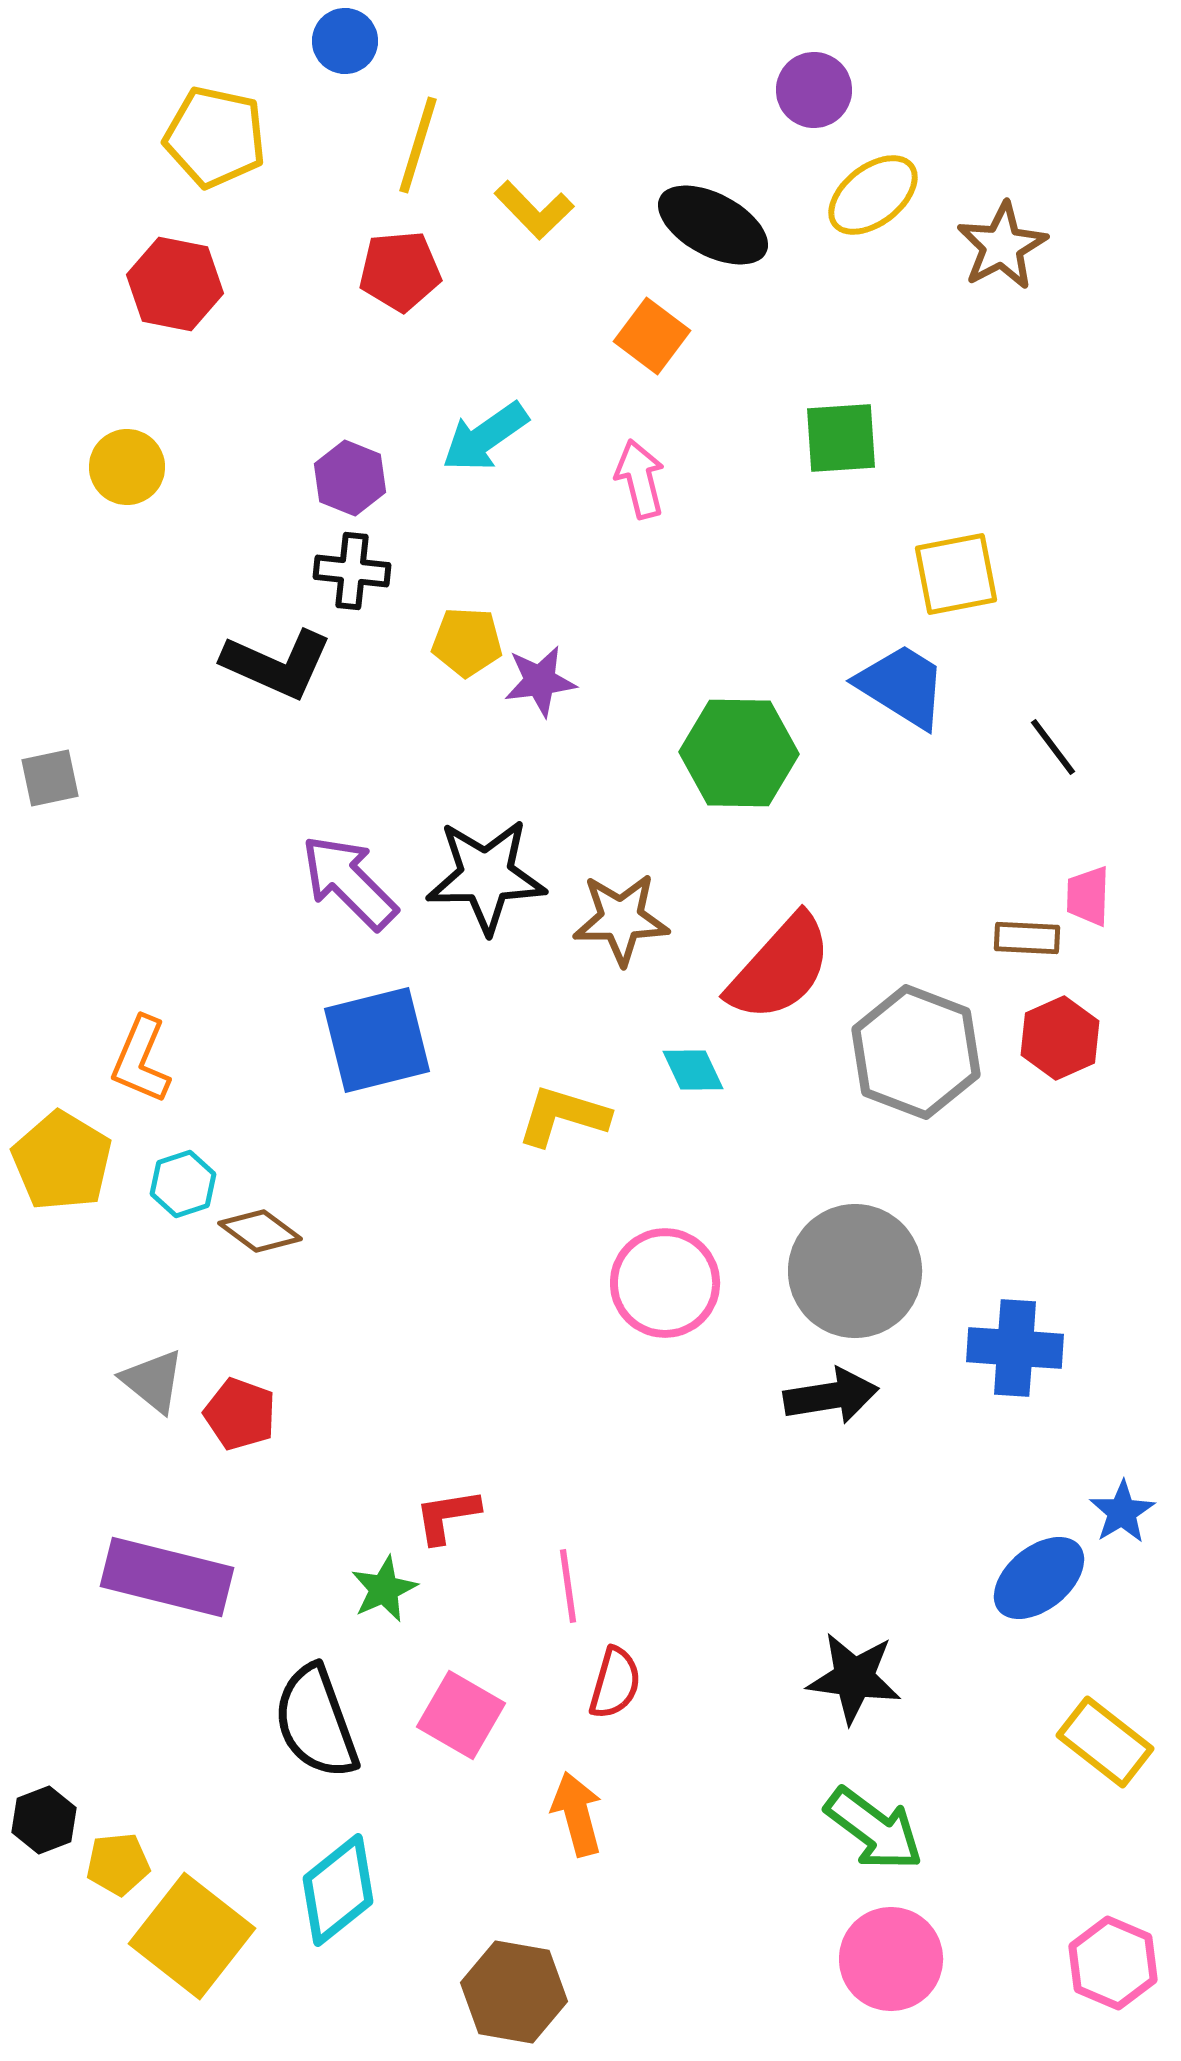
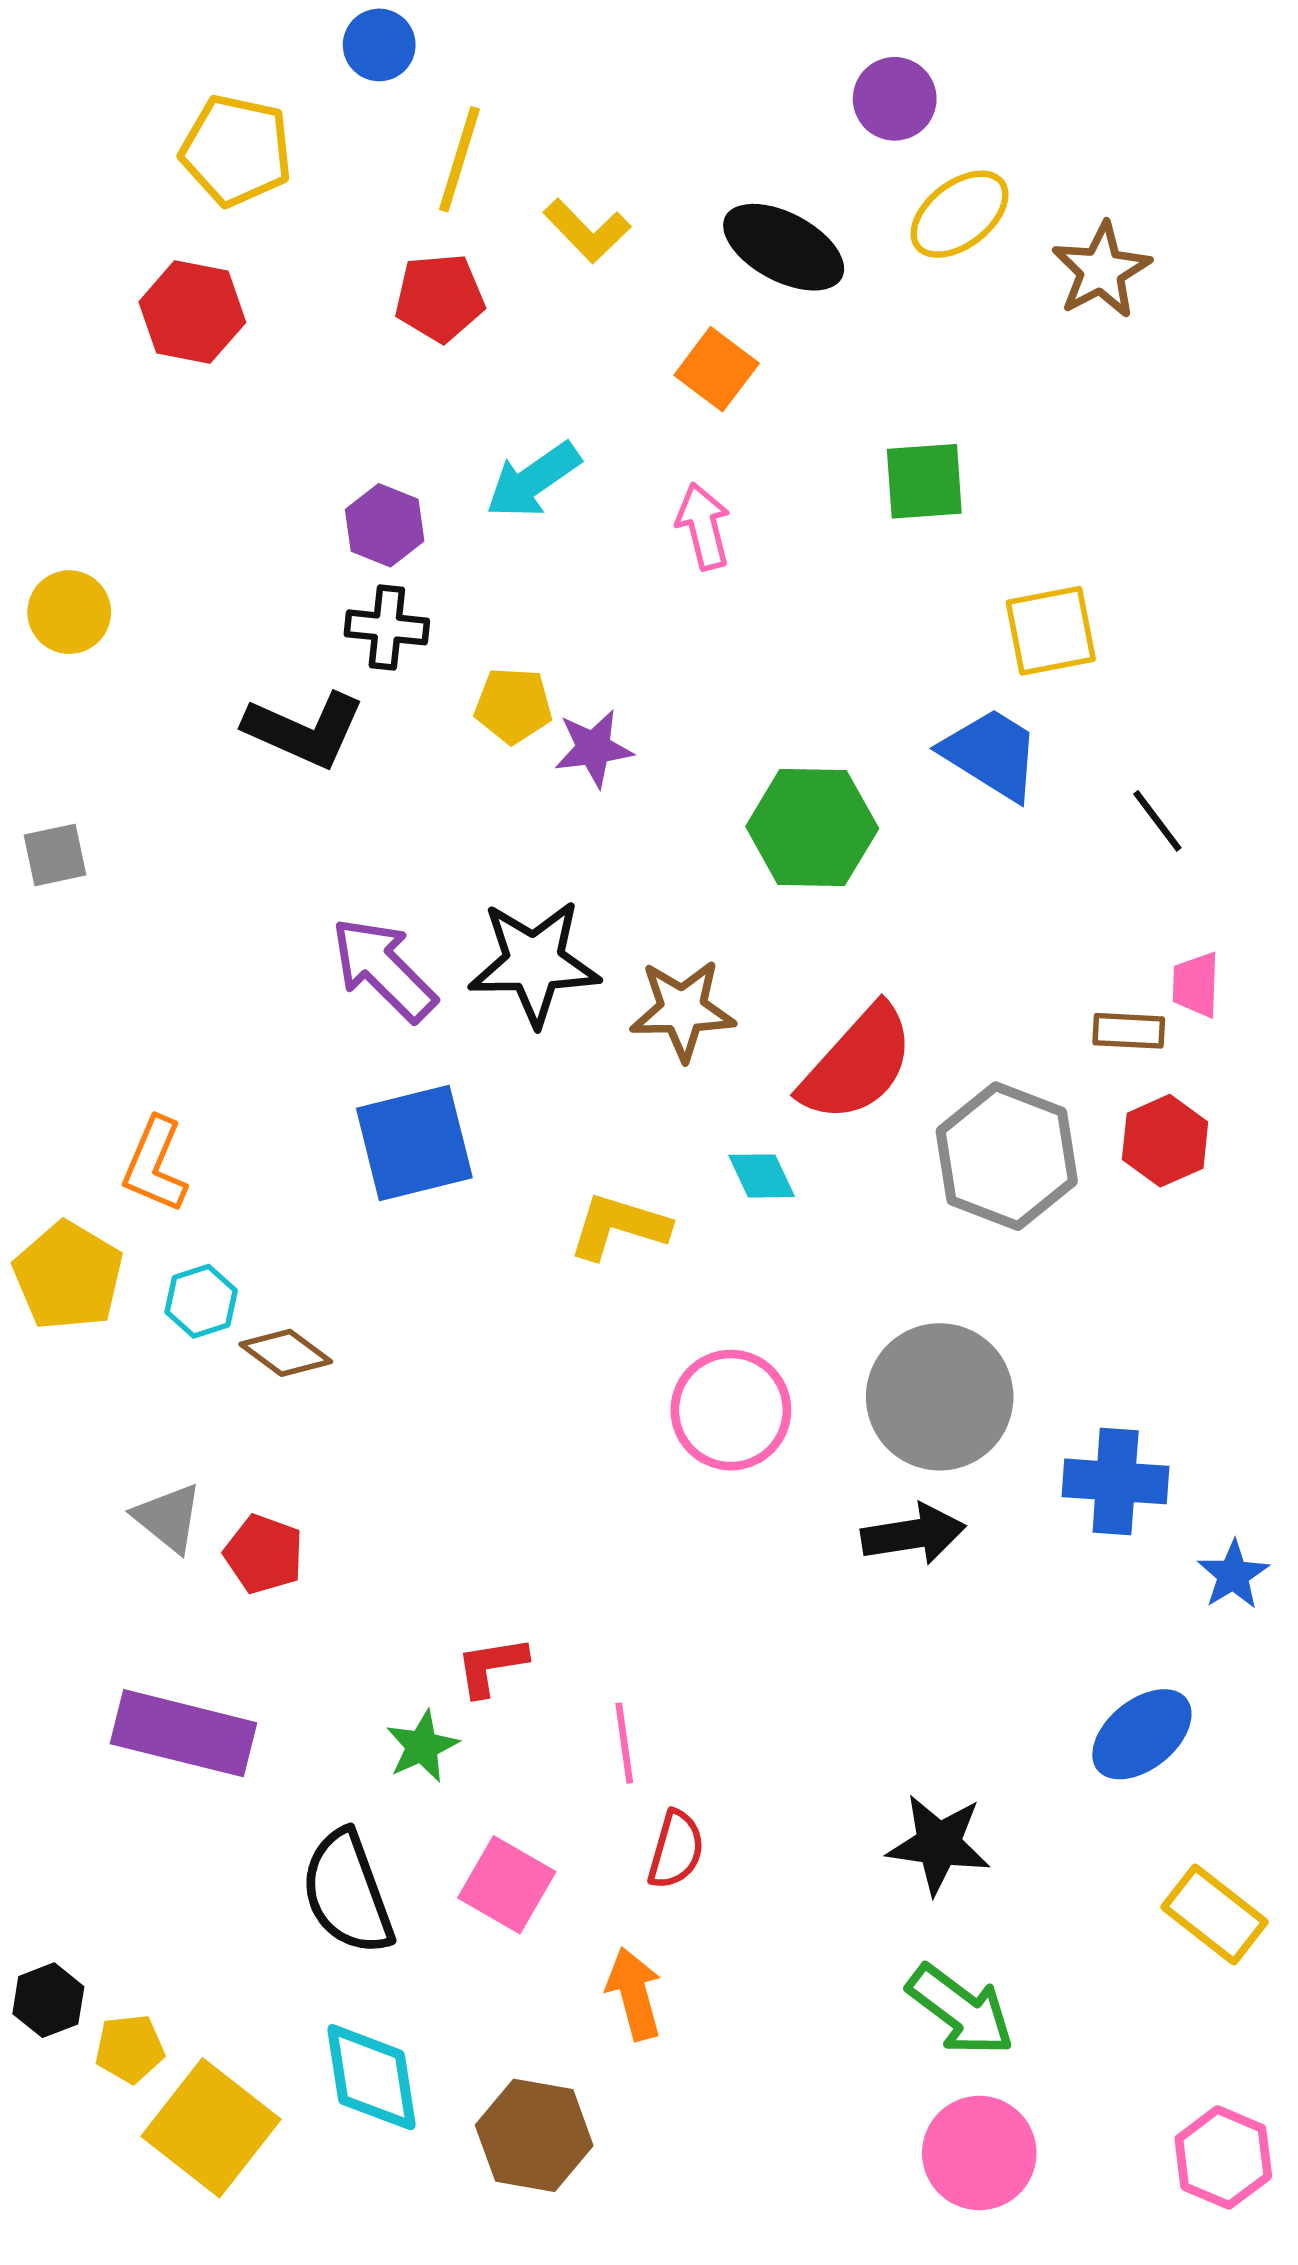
yellow circle: (127, 467) -> (69, 612), moved
blue star: (1122, 1512) -> (1233, 1575), moved
cyan diamond: (338, 1890) -> (371, 2077), turned -60
brown hexagon: (514, 1992) -> (534, 2135), moved

